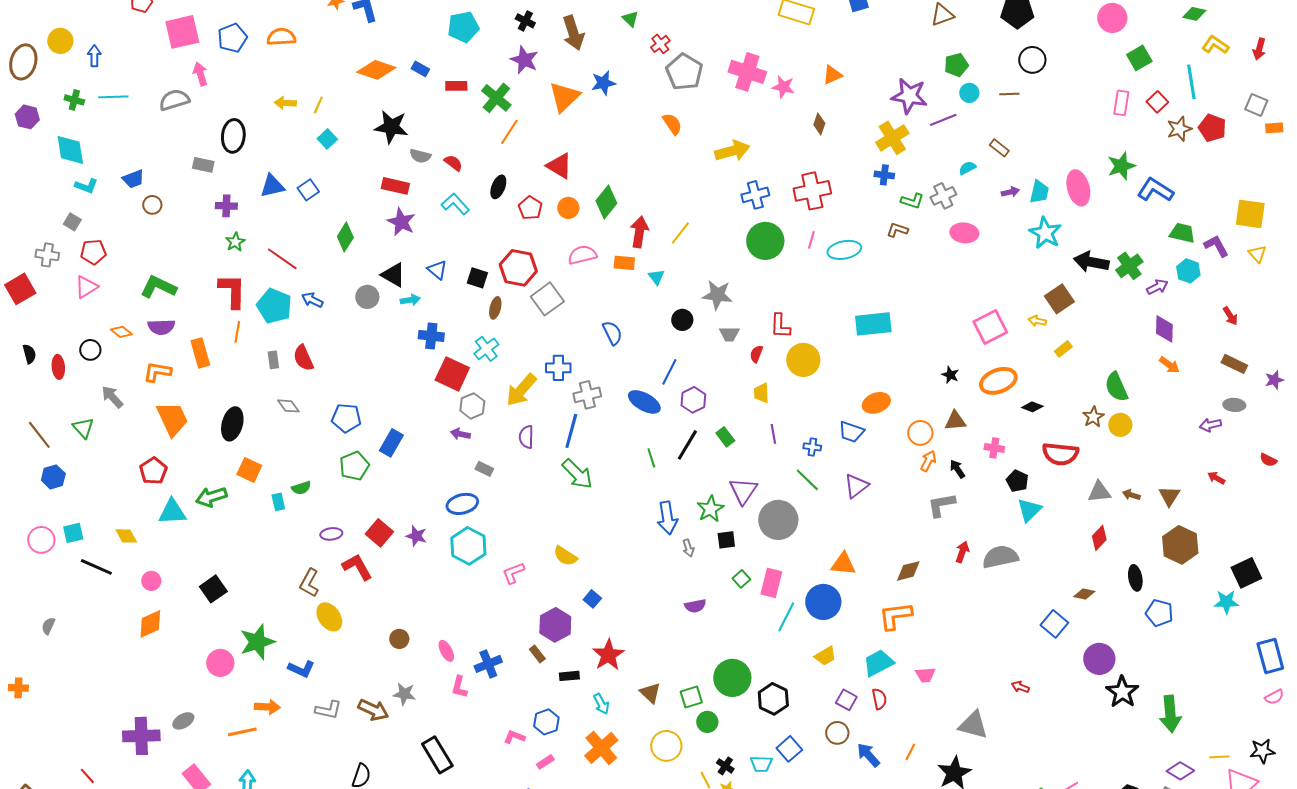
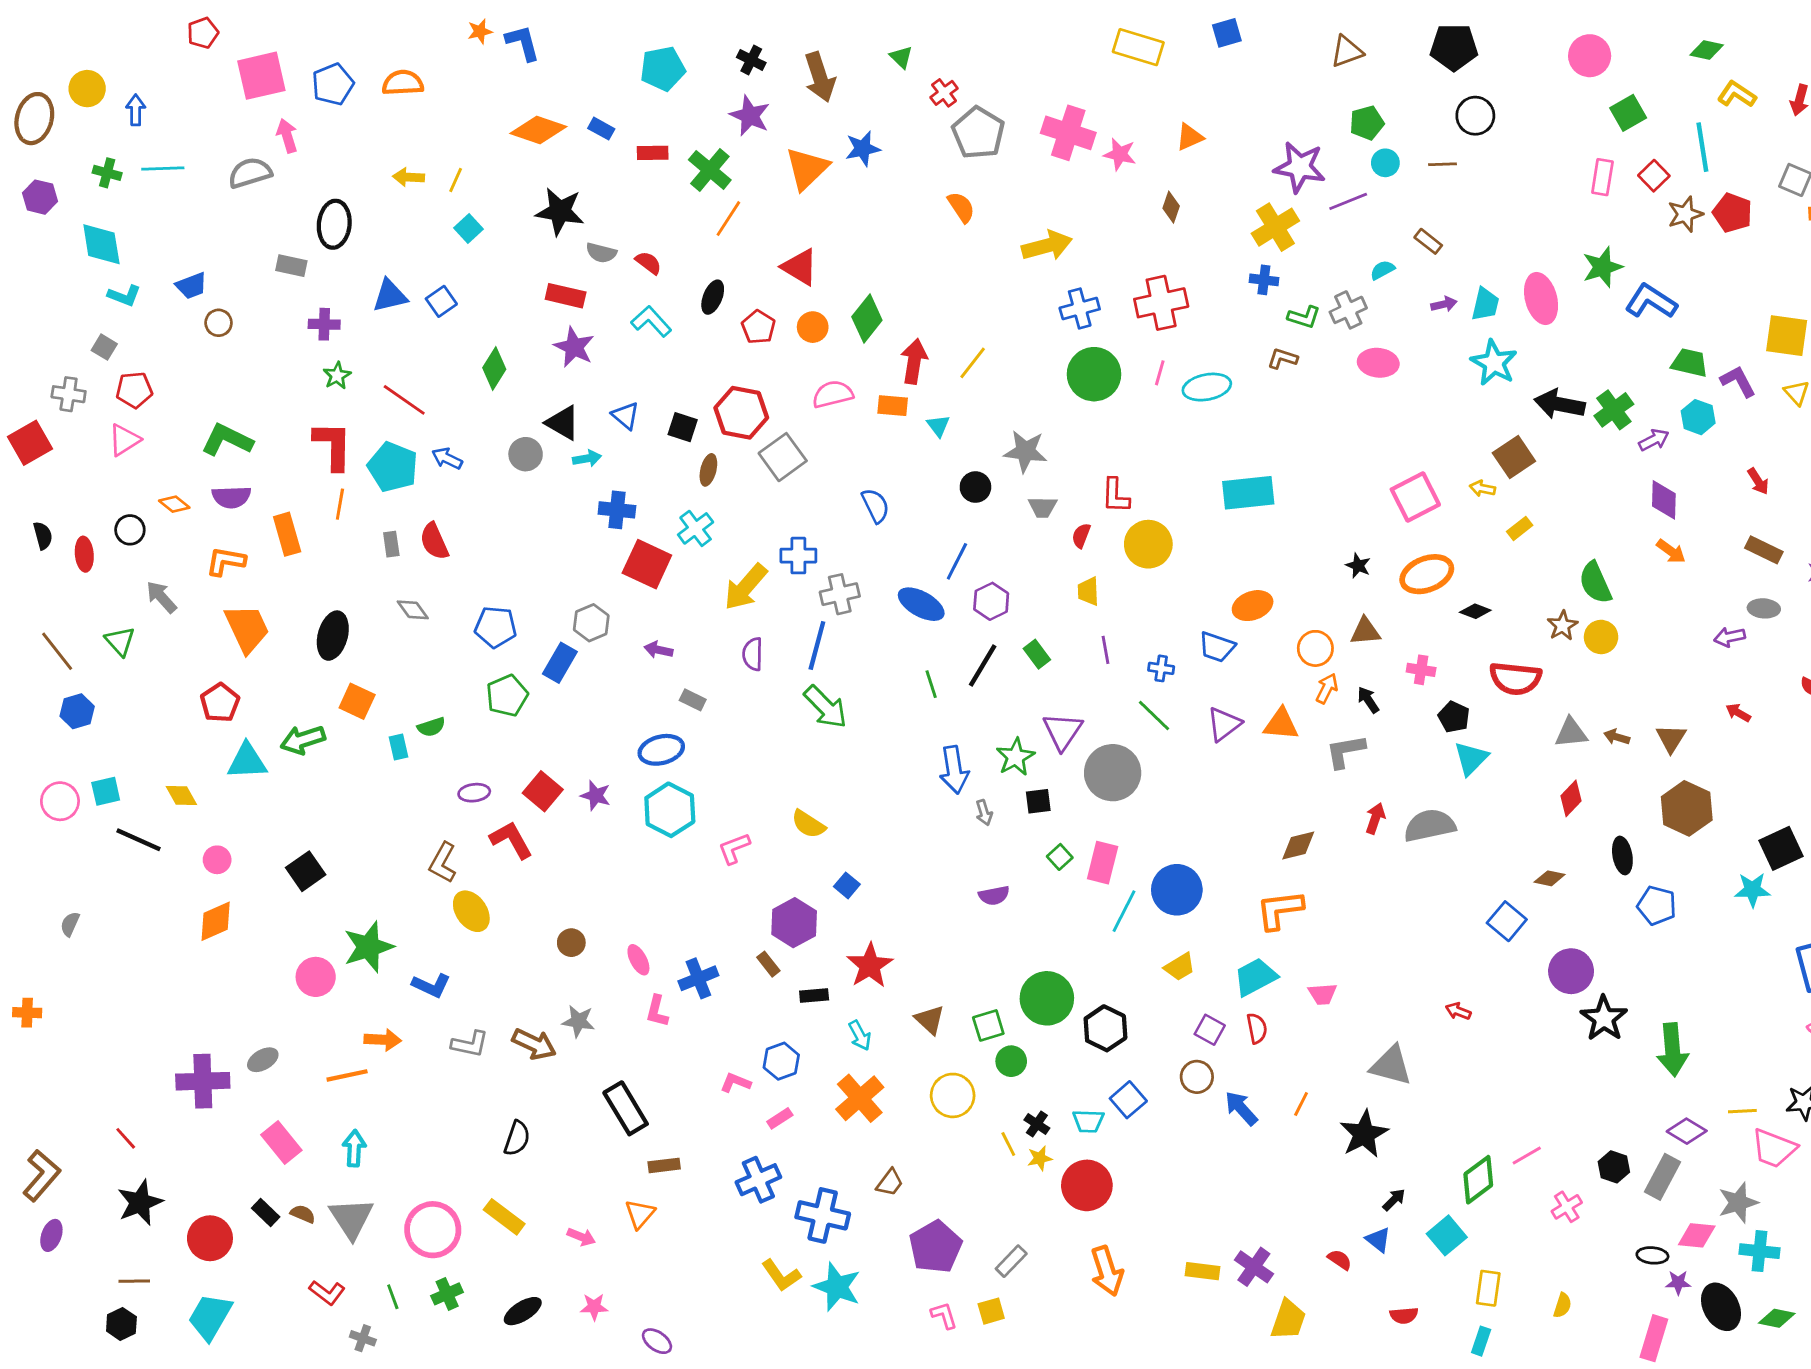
gray hexagon: (472, 406) -> (591, 623), moved
orange triangle: (843, 564) -> (1281, 724), moved

